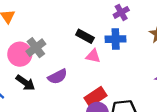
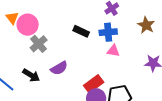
pink circle: (20, 54) -> (28, 25), moved
pink triangle: (93, 56) -> (113, 51), moved

